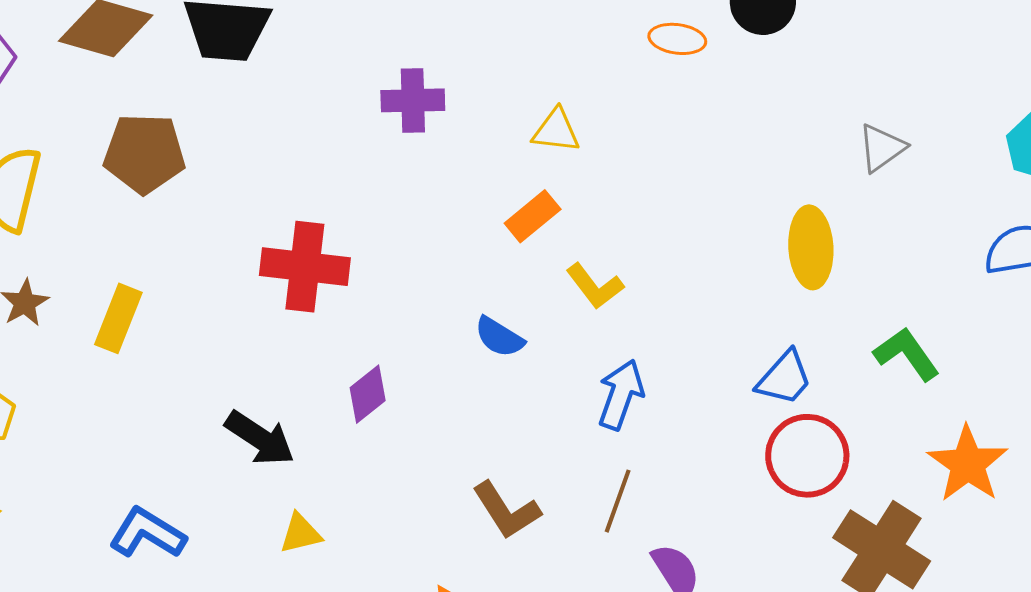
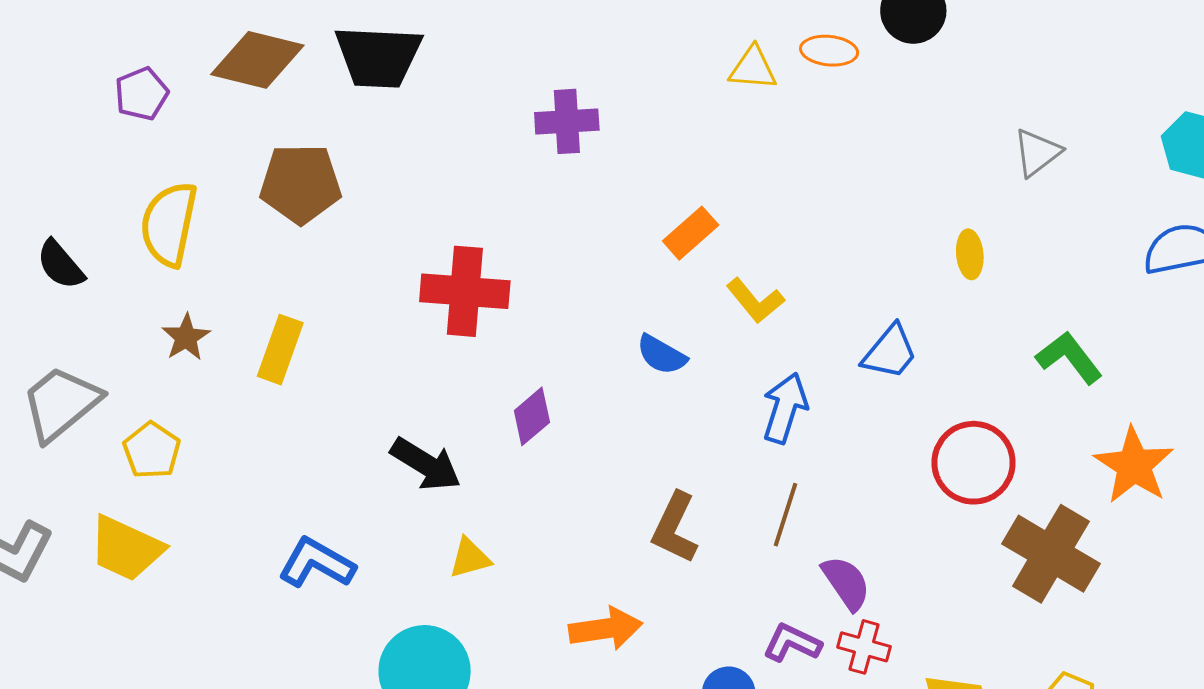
yellow triangle: (556, 131) -> (753, 68), moved
yellow ellipse: (811, 247) -> (970, 254), size x0.6
blue trapezoid: (784, 378) -> (890, 352), moved
brown L-shape: (506, 510) -> (675, 528), turned 60

